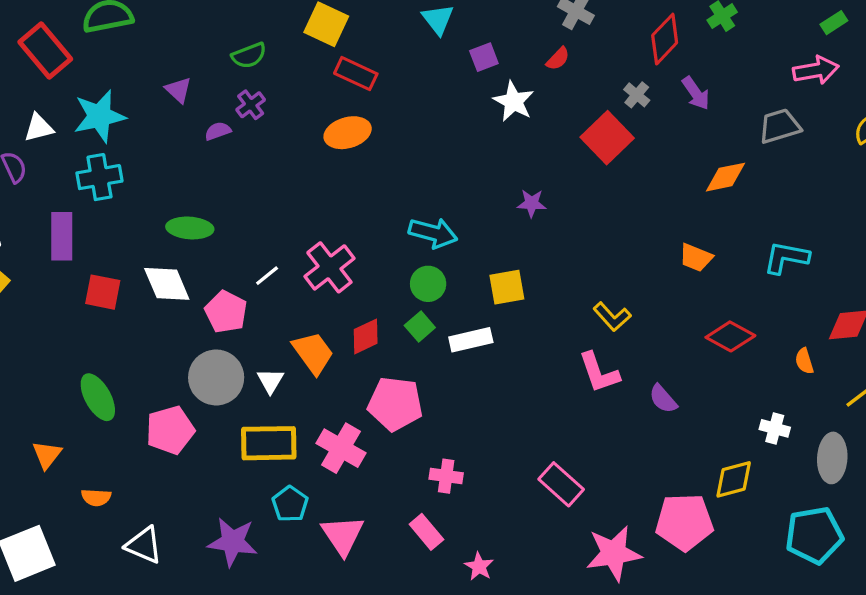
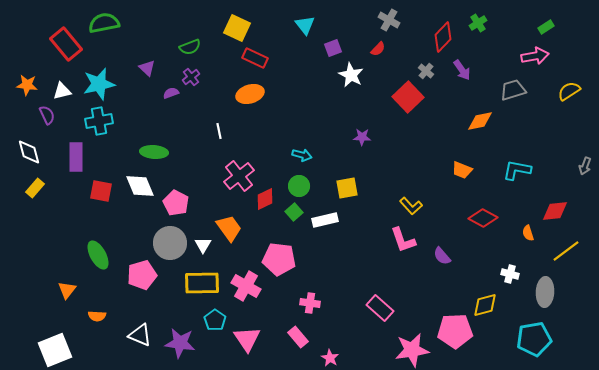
cyan arrow: (433, 233) -> (302, 155), size x0.7
white line: (267, 276) -> (219, 131), moved, turned -63
red diamond: (366, 336) -> (265, 199), moved
white triangle: (144, 545) -> (140, 335), moved

